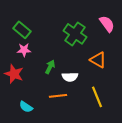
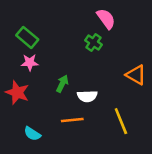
pink semicircle: (107, 24) -> (106, 19), moved
green cross: (75, 34) -> (93, 42), size x0.6
orange triangle: (98, 60) -> (136, 75), moved

